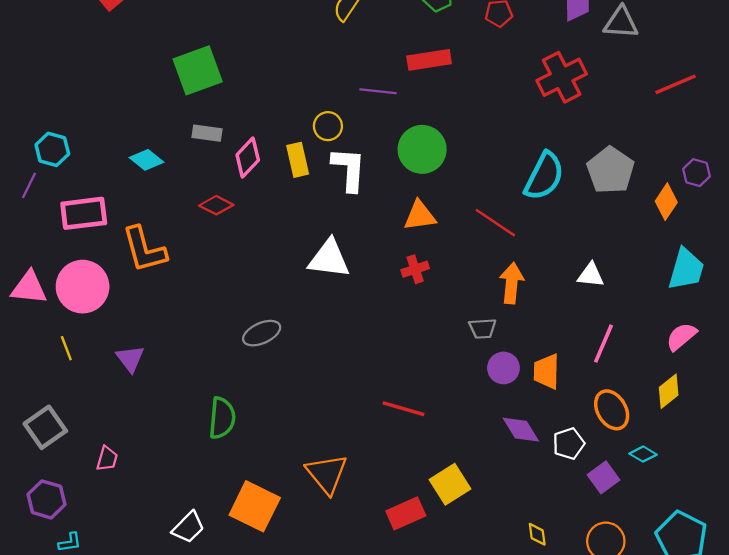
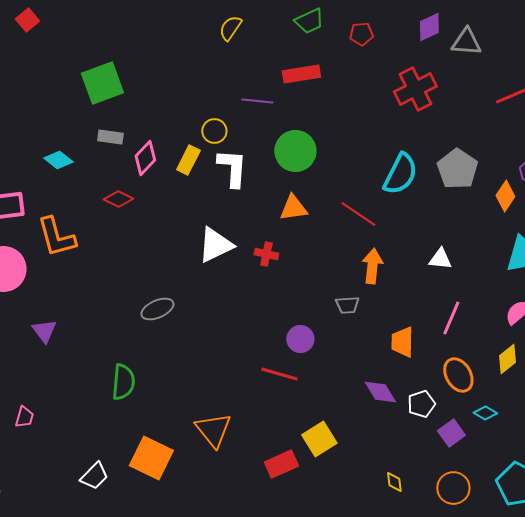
yellow rectangle: (298, 160) -> (188, 160), turned 40
white triangle: (329, 259) -> (215, 245), turned -33
red cross: (415, 269) -> (266, 254), moved, turned 30
purple circle: (503, 368) -> (300, 339), moved

